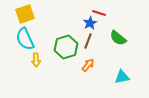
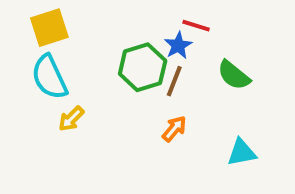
green hexagon: (66, 47) -> (143, 67), moved
yellow arrow: (36, 60) -> (71, 119), turned 48

